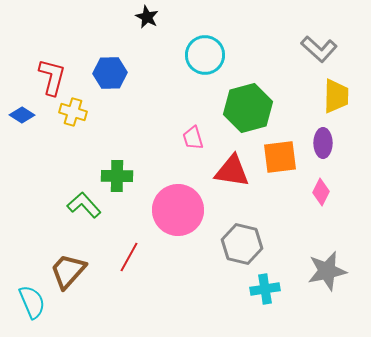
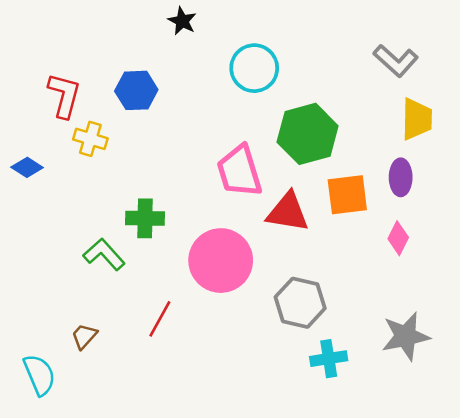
blue diamond: (22, 115) -> (27, 167), moved
pink trapezoid: (193, 138) -> (239, 171), size x1.8
brown trapezoid: (68, 271) -> (84, 336), size x0.6

